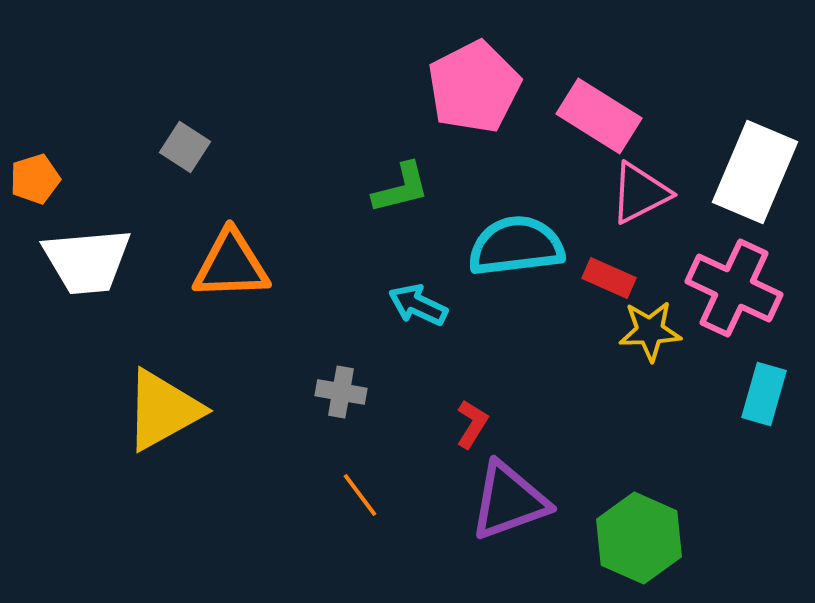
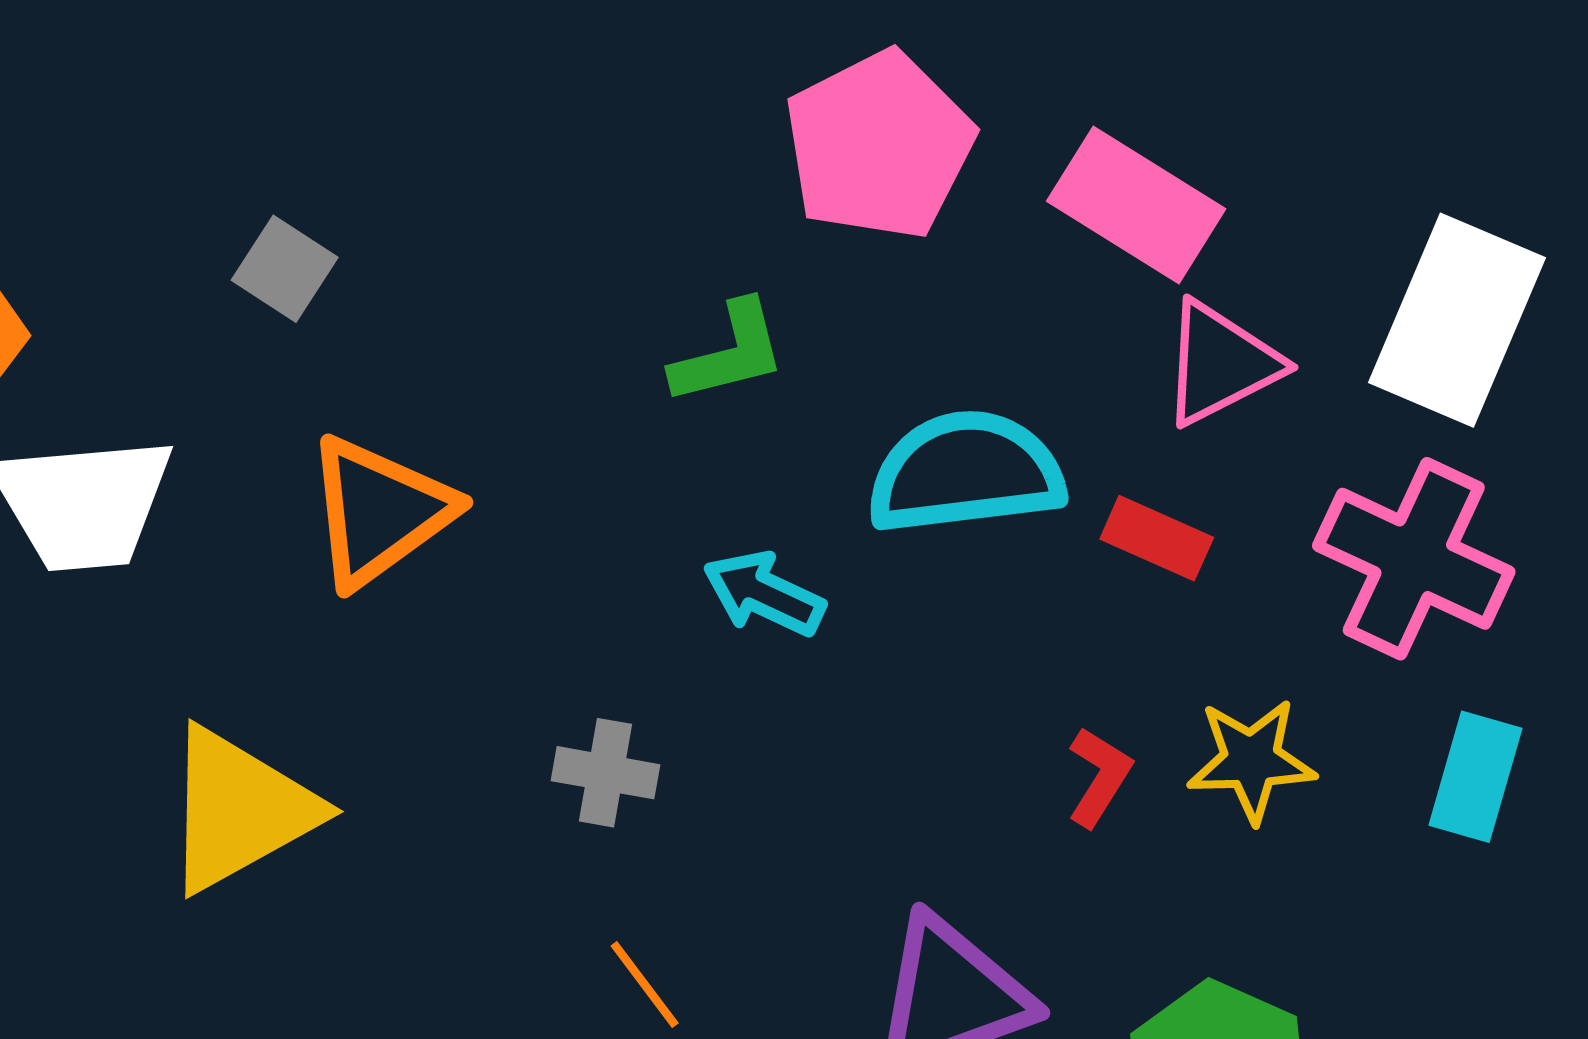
orange triangle: (231, 265) -> (379, 511), turned -34
yellow star: (650, 331) -> (1251, 760), moved
red L-shape: (472, 424) -> (1099, 777), moved

